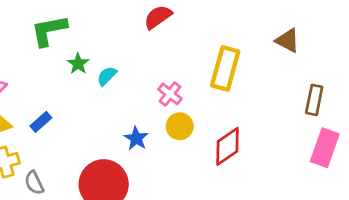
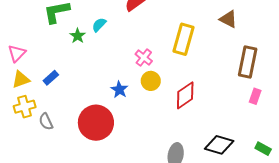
cyan semicircle: (107, 76) -> (99, 25), moved
brown rectangle: (314, 100) -> (248, 62), size x1.4
pink rectangle: (325, 148) -> (255, 96), size x0.6

